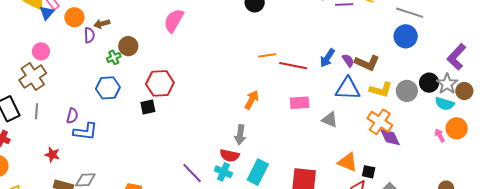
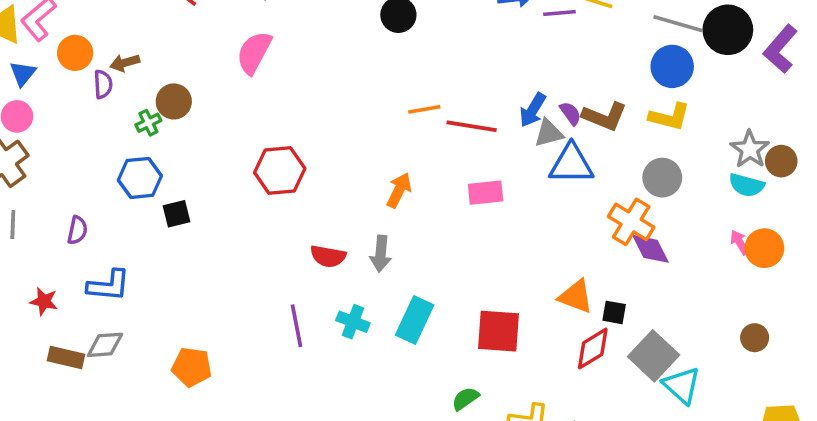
blue triangle: (47, 13) -> (23, 74), moved
purple L-shape: (456, 57) -> (780, 49), moved
red hexagon: (160, 83) -> (280, 171), moved
black circle: (429, 83) -> (728, 30), moved, size x1.4
yellow L-shape: (381, 90) -> (669, 117), moved
gray circle: (407, 91) -> (662, 178), moved
black square: (148, 107) -> (176, 214), moved
gray triangle: (330, 120) -> (549, 133), moved, turned -36
orange circle: (457, 128) -> (764, 248), moved
blue L-shape: (85, 131) -> (109, 285), moved
red semicircle: (230, 155) -> (328, 256), moved
purple line: (192, 173) -> (297, 326), turned 35

